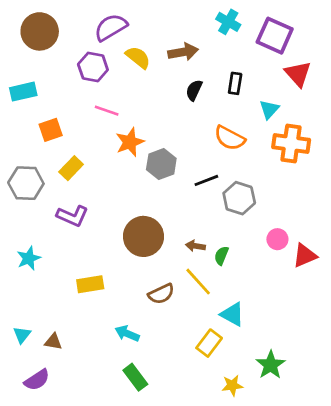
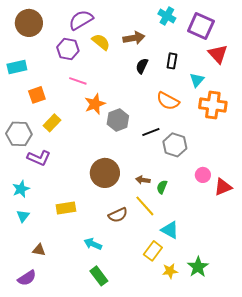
purple L-shape: (72, 216) -> (39, 158), moved
cyan triangle: (22, 335) -> (23, 216), moved
yellow star: (232, 385) -> (170, 271), moved

